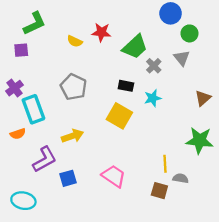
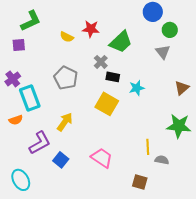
gray cross: (154, 66) -> (101, 62), moved
yellow arrow: (72, 136) -> (65, 122), turned -36
blue square: (68, 178) -> (61, 160), turned -35
brown square: (159, 191) -> (140, 182), moved
cyan ellipse: (23, 201) -> (21, 180), turned 50

